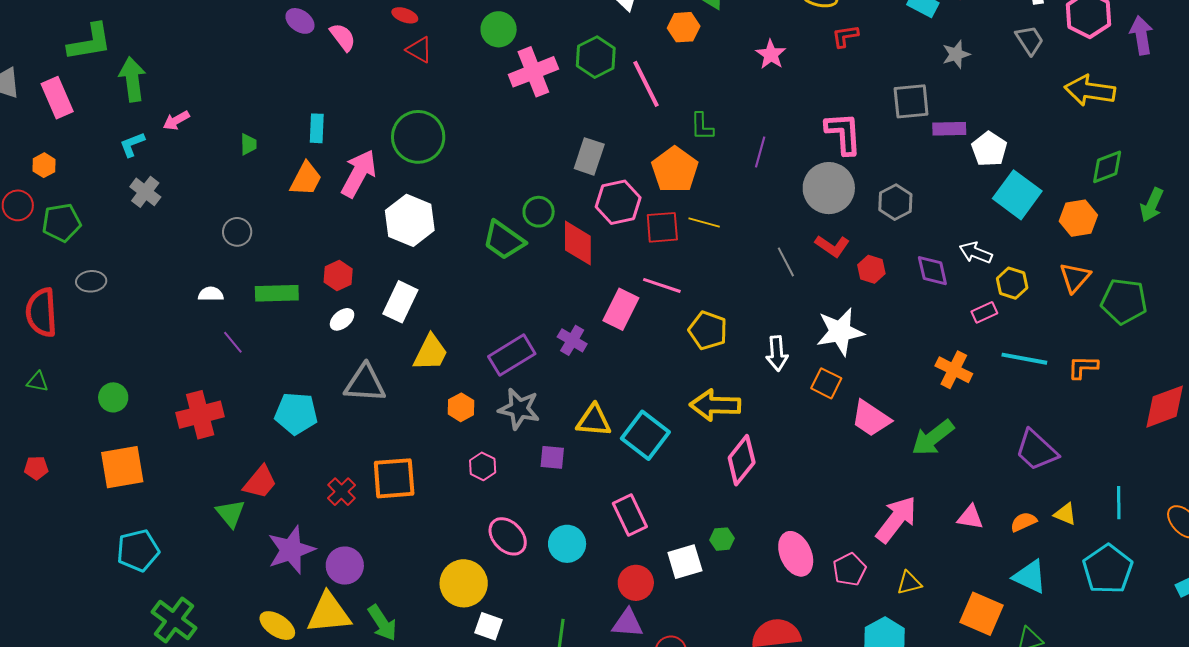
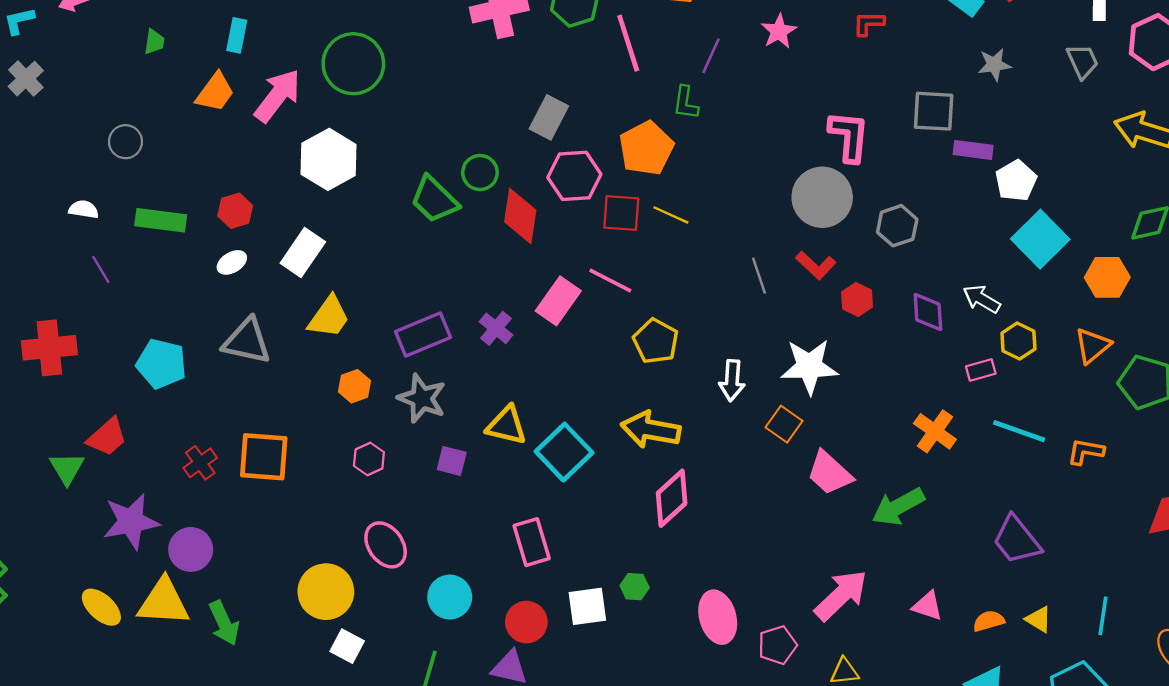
purple line: (760, 152) -> (711, 56), moved
cyan circle: (567, 544) -> (450, 597), moved

